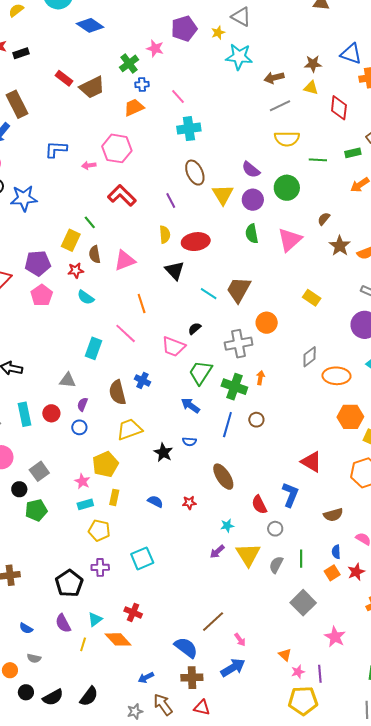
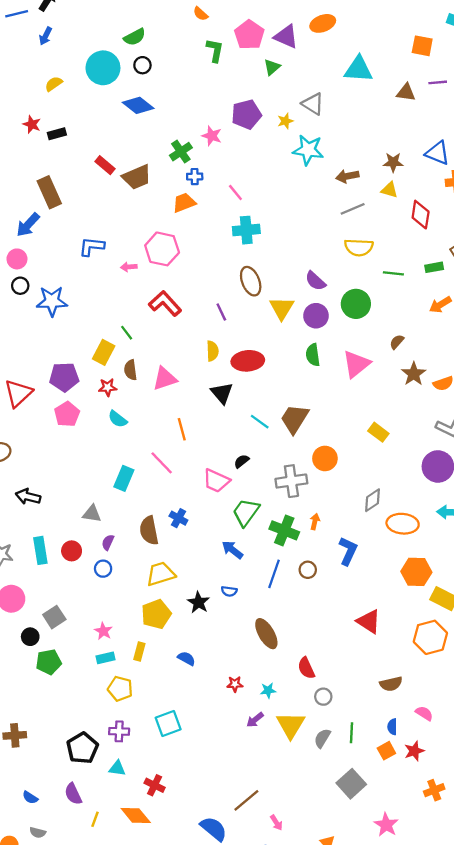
yellow pentagon: (105, 464) -> (156, 614), moved
blue L-shape: (290, 495) -> (348, 551), moved
red star: (189, 503) -> (235, 684), moved
cyan triangle: (95, 619) -> (117, 768), moved, turned 42

